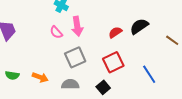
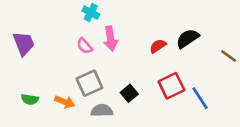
gray square: (75, 57) -> (89, 83), moved
red square: (113, 62) -> (171, 86), moved
black square: (103, 87) -> (129, 93), moved

